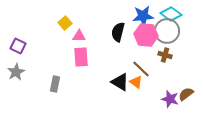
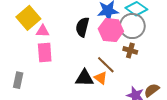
yellow square: (65, 23) -> (28, 18), size x1.6
black triangle: (120, 82) -> (84, 78), turned -30

